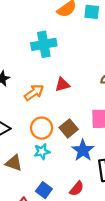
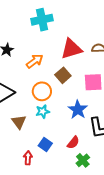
red triangle: (62, 85) -> (71, 49), moved, size x1.6
brown square: (69, 128) -> (63, 75), moved
brown triangle: (14, 163) -> (19, 122), turned 35

